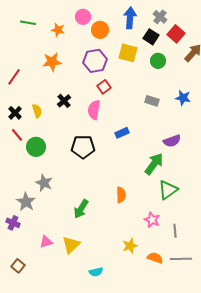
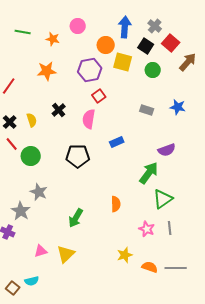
orange circle: (100, 30) -> (106, 45), moved
gray line: (175, 231) -> (170, 228), moved
brown square: (18, 266) -> (13, 288), moved
cyan semicircle: (96, 272) -> (32, 281), moved

